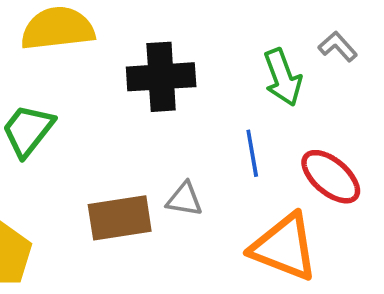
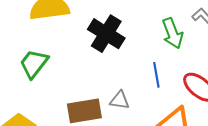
black cross: (161, 77) -> (106, 34), turned 36

